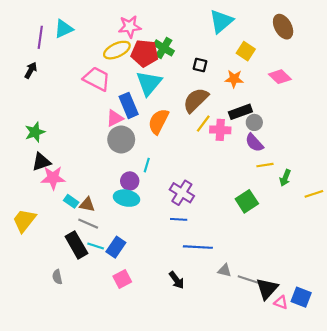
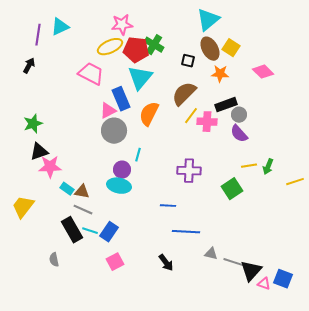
brown ellipse: (283, 27) -> (210, 49), moved
yellow line: (265, 165) -> (249, 166), moved
purple cross: (182, 193) -> (189, 171), moved, turned -30

